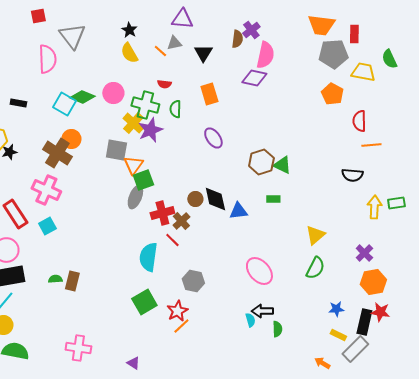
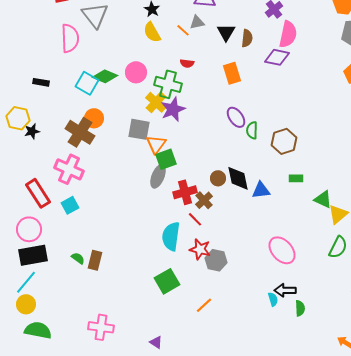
brown semicircle: (237, 39) -> (247, 38), moved
green semicircle: (175, 109) -> (252, 130), moved
green triangle: (282, 165) -> (323, 199), moved
green semicircle: (55, 279) -> (78, 258), turned 40
red star: (177, 311) -> (200, 249), moved, turned -30

